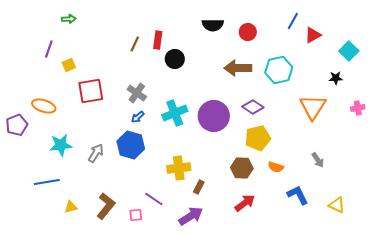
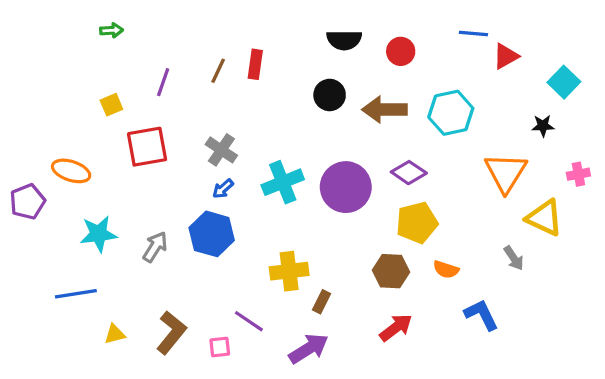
blue line: (293, 21) -> (473, 34), turned 66
purple line: (49, 49) -> (163, 82), moved
black circle: (175, 59) -> (330, 95), moved
yellow triangle: (337, 205) -> (544, 218), moved, size x1.4

